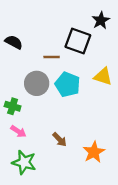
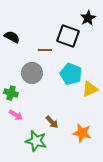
yellow triangle: (103, 76) -> (90, 89), moved, turned -42
cyan pentagon: (68, 84) -> (71, 74), moved
orange star: (94, 152) -> (82, 133), turned -30
green star: (24, 162) -> (36, 141), moved

